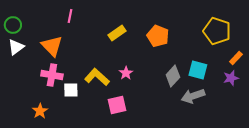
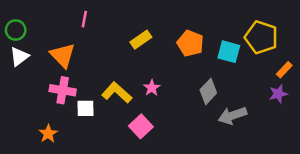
cyan square: (198, 70) -> (229, 52), moved
pink square: (117, 105) -> (141, 126), turned -30

